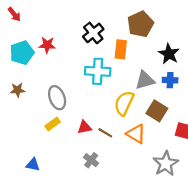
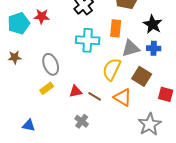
orange rectangle: (121, 49) -> (116, 28), moved

